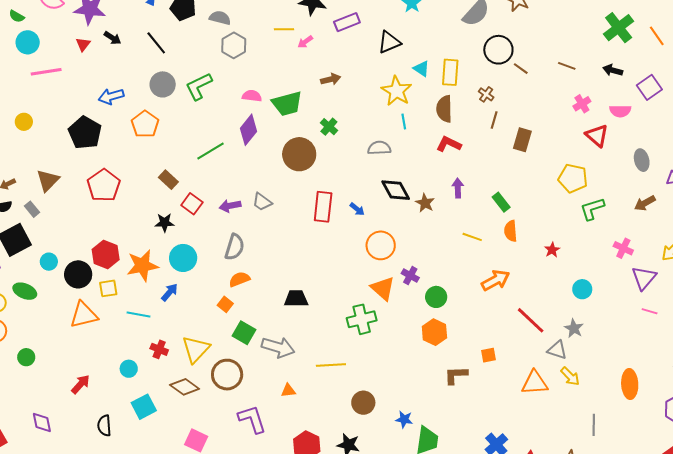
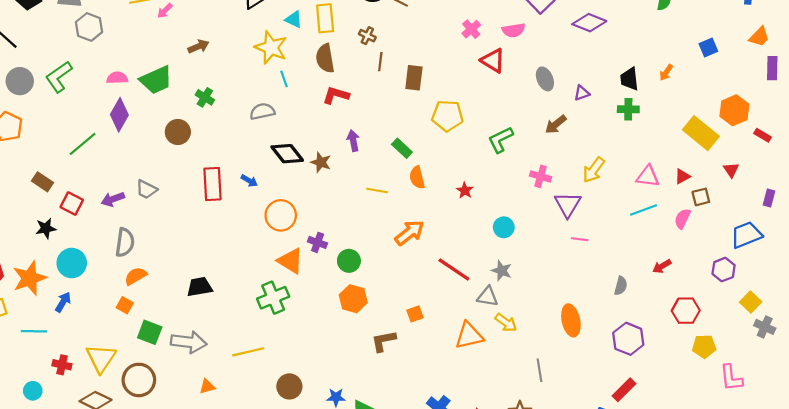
brown circle: (299, 154) -> (178, 132), size x0.7
yellow pentagon: (573, 178) -> (447, 116), moved

